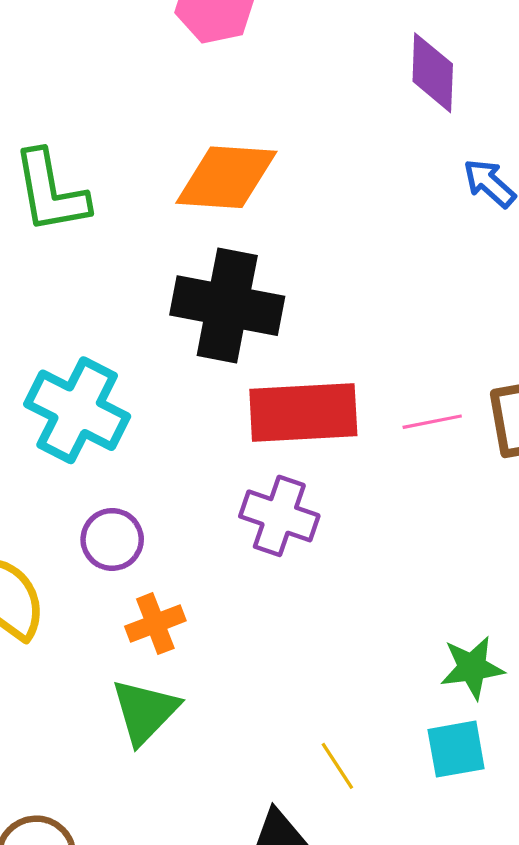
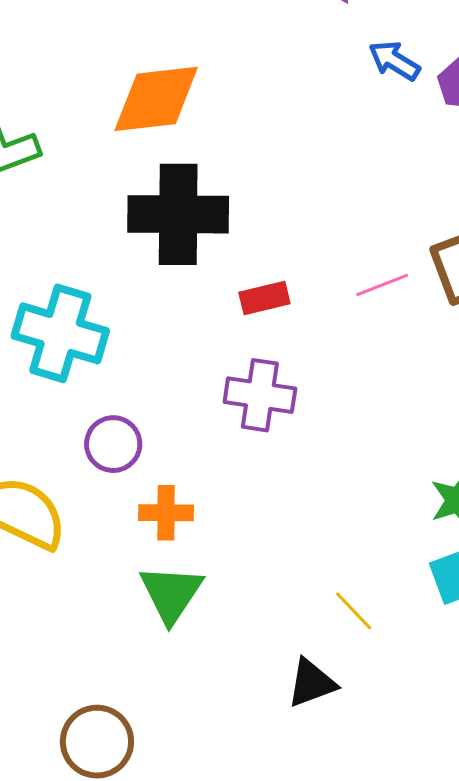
red rectangle: (303, 413) -> (264, 298), size x0.5
orange cross: (155, 624) -> (166, 513), turned 32

